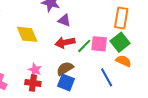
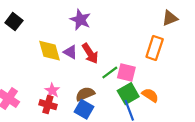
purple triangle: (64, 20) -> (70, 52), moved
red arrow: (65, 42) -> (90, 53), moved, turned -120
green square: (120, 42) -> (128, 94), moved

